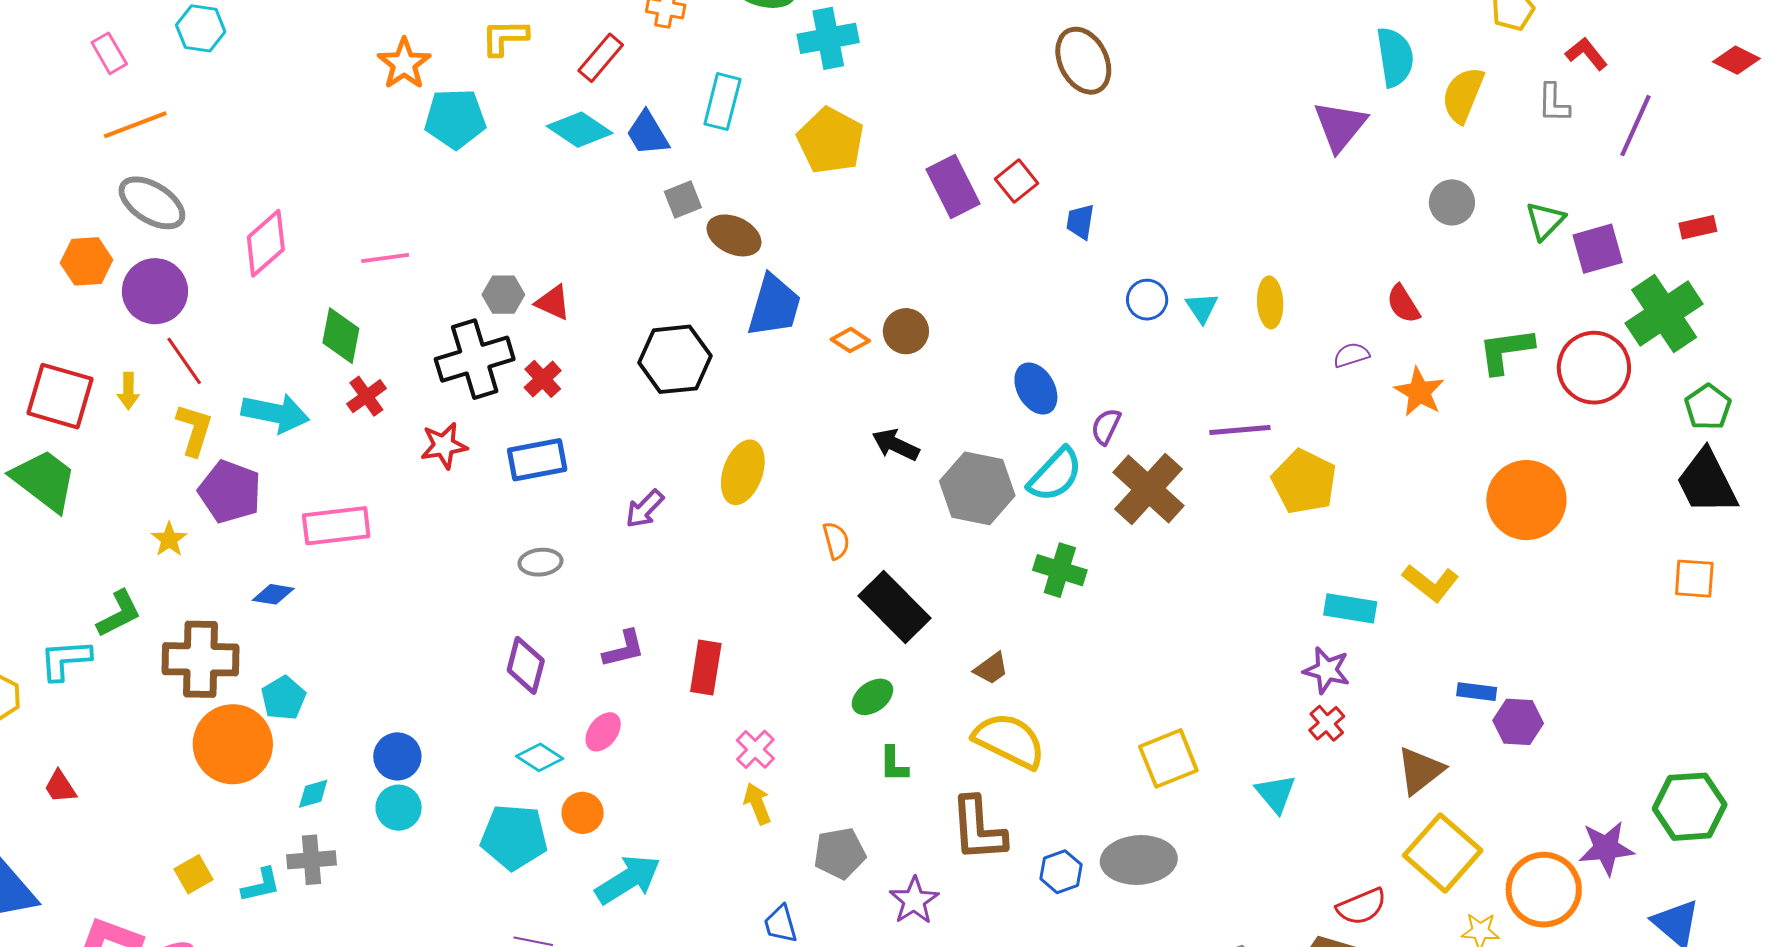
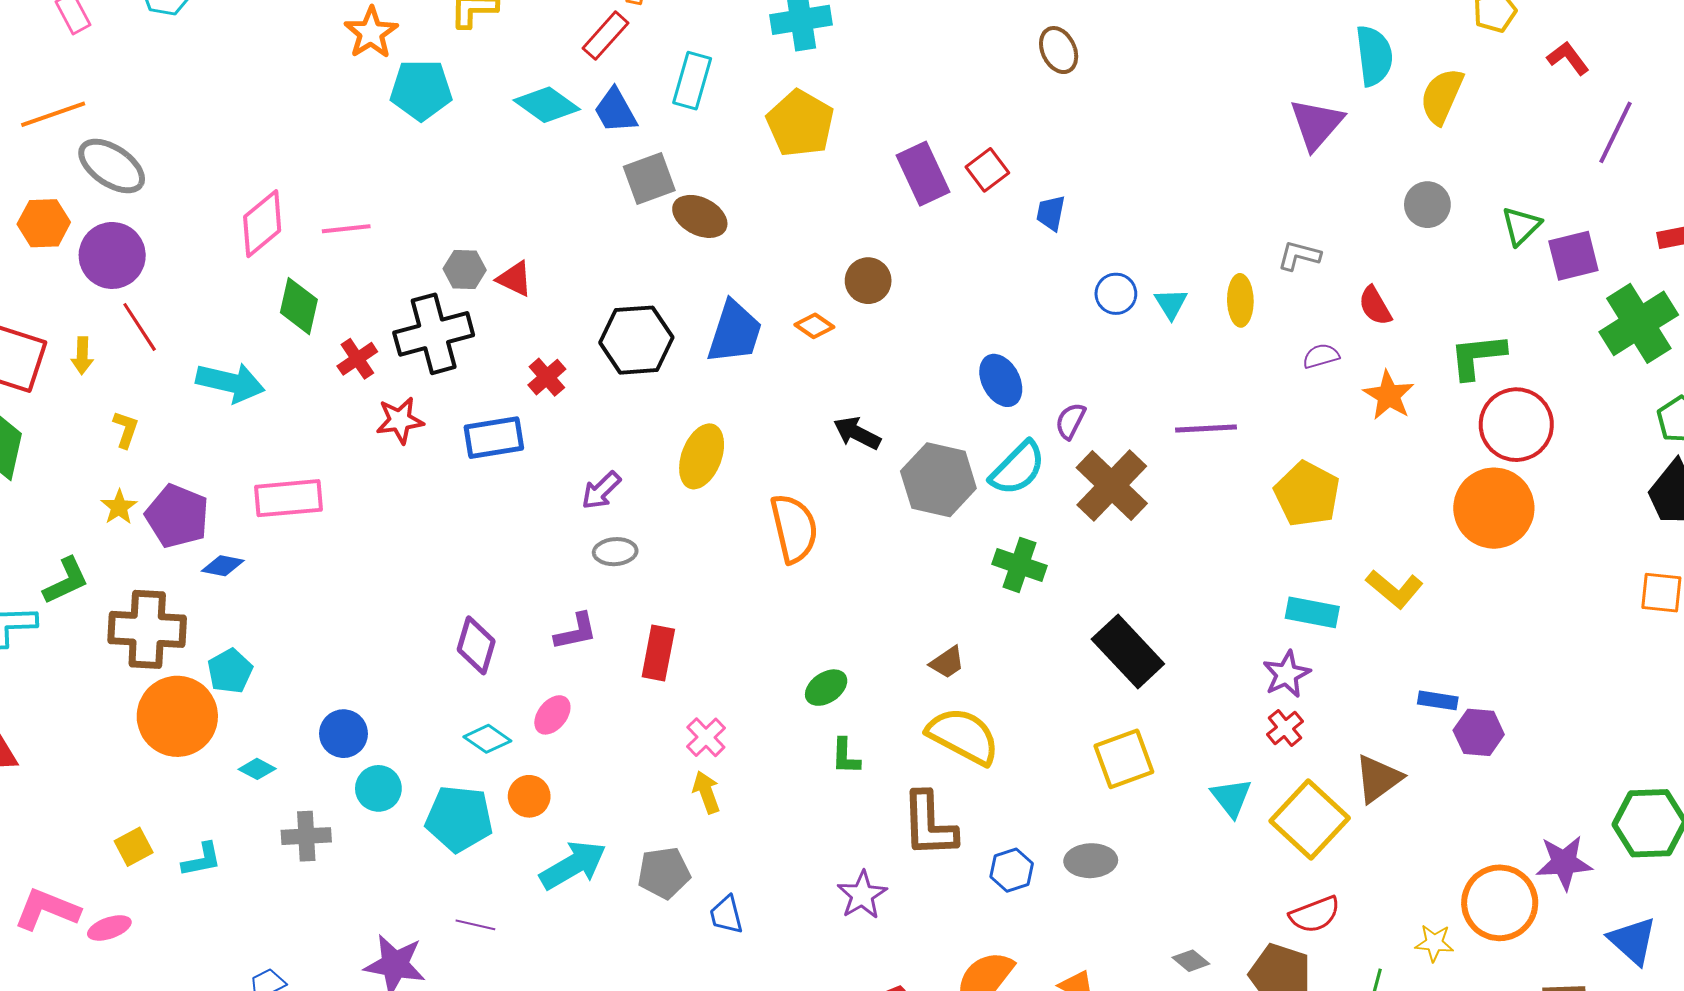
red rectangle: (601, 58) -> (606, 36), moved
brown ellipse: (1083, 61) -> (1059, 50), size x0.7
gray L-shape: (1554, 103) -> (1299, 256), moved, turned 102
orange line: (135, 125) -> (53, 114), moved
gray square: (683, 200) -> (649, 179), size x1.4
pink diamond: (266, 243) -> (262, 224), moved
blue trapezoid: (774, 306) -> (735, 332), moved
brown circle: (906, 331) -> (868, 281), moved
red circle: (1594, 368) -> (1516, 425), moved
red cross: (543, 379) -> (547, 377), moved
red cross: (366, 396) -> (357, 359), moved
yellow L-shape: (194, 430) -> (126, 429), moved, size x0.7
yellow pentagon: (1304, 482) -> (1307, 494), moved
purple pentagon: (230, 492) -> (177, 516), moved
orange semicircle: (836, 541) -> (794, 528), size x1.8
gray ellipse: (540, 562) -> (615, 552), moved
black rectangle: (895, 607) -> (1128, 651), moved
purple star: (1327, 670) -> (1287, 674), turned 30
cyan diamond: (313, 794) -> (257, 769), turned 42
cyan circle: (399, 808) -> (378, 788), moved
gray pentagon: (840, 853) -> (664, 873), moved
yellow square: (1443, 853) -> (1310, 819), moved
gray cross: (311, 860) -> (306, 836), moved
gray ellipse: (1139, 860) -> (1091, 861), size x0.7

